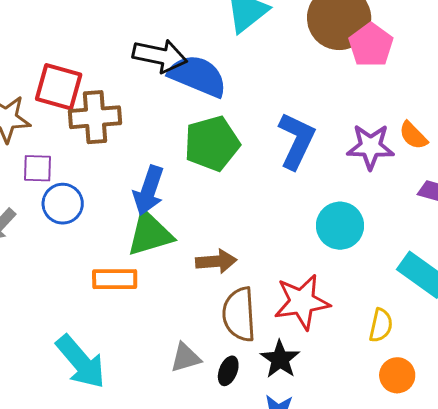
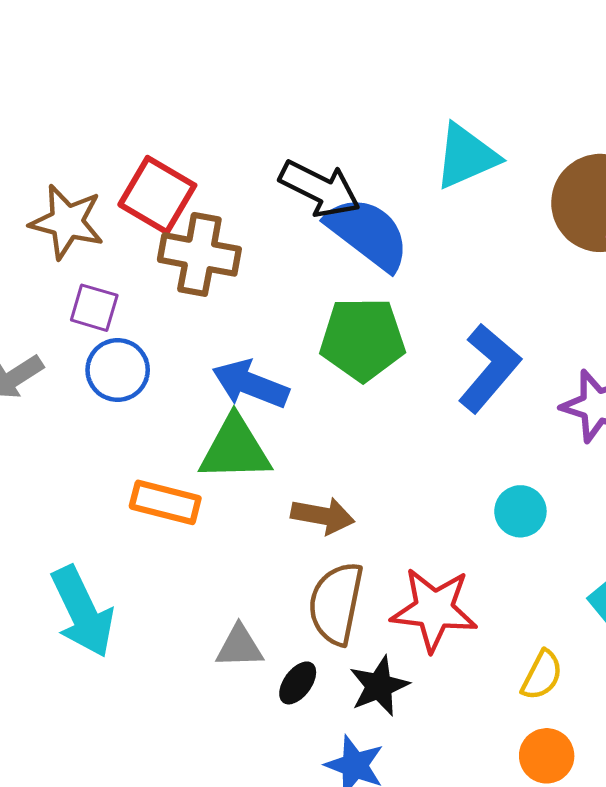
blue arrow: (149, 190) -> (250, 384), turned 78
cyan circle: (340, 226) -> (520, 511), size x0.7

